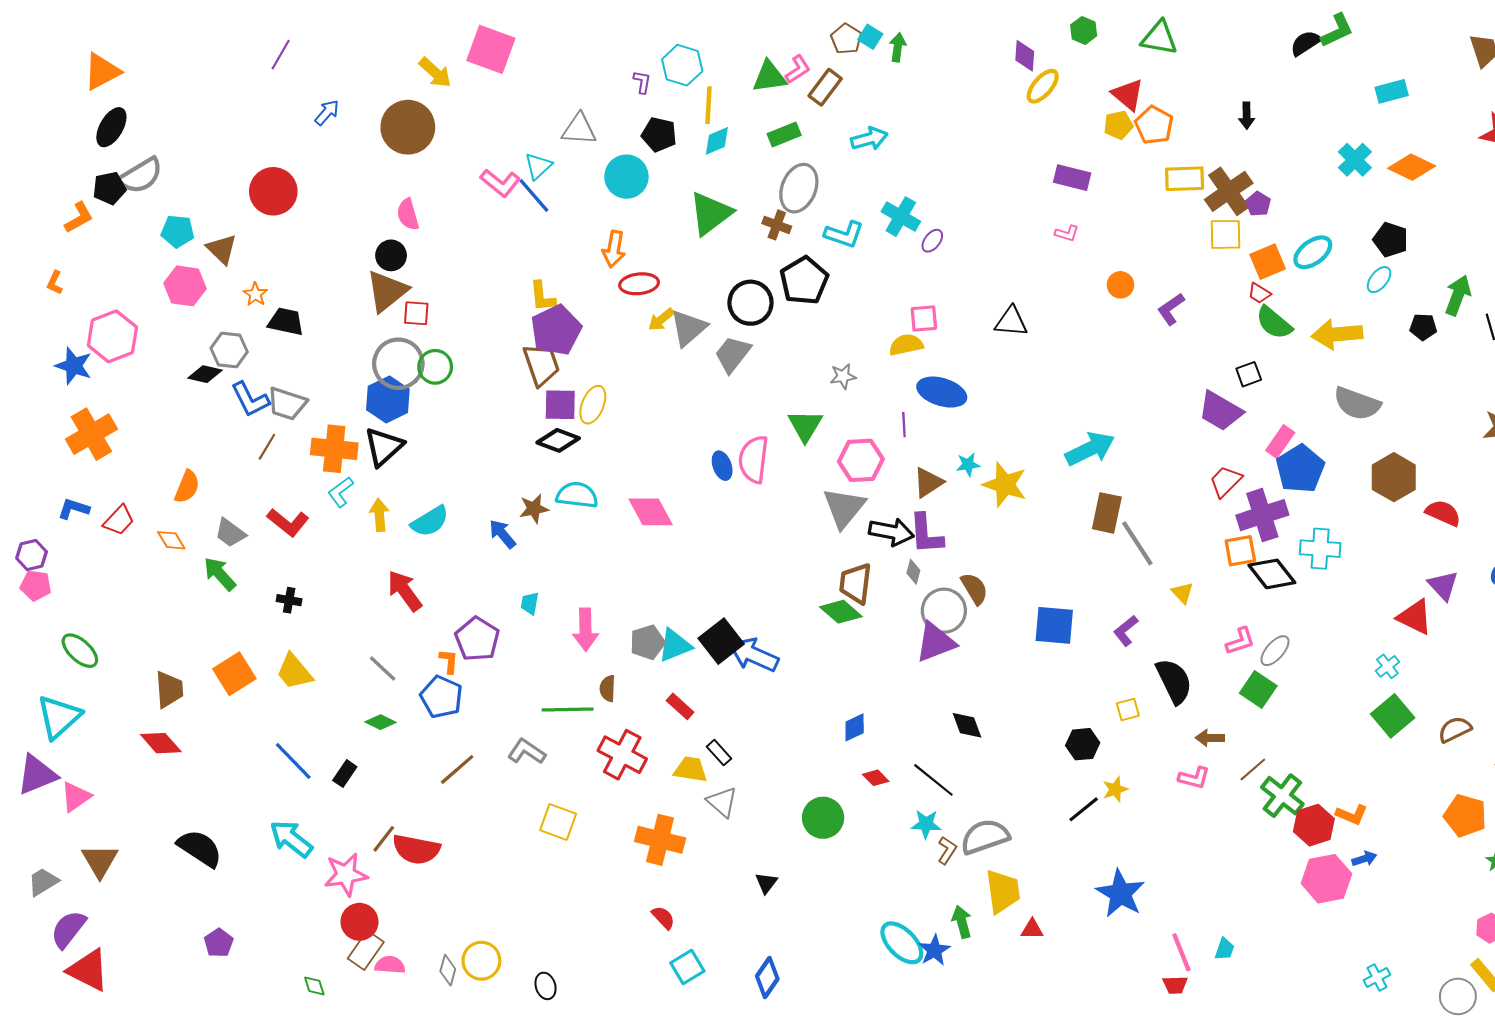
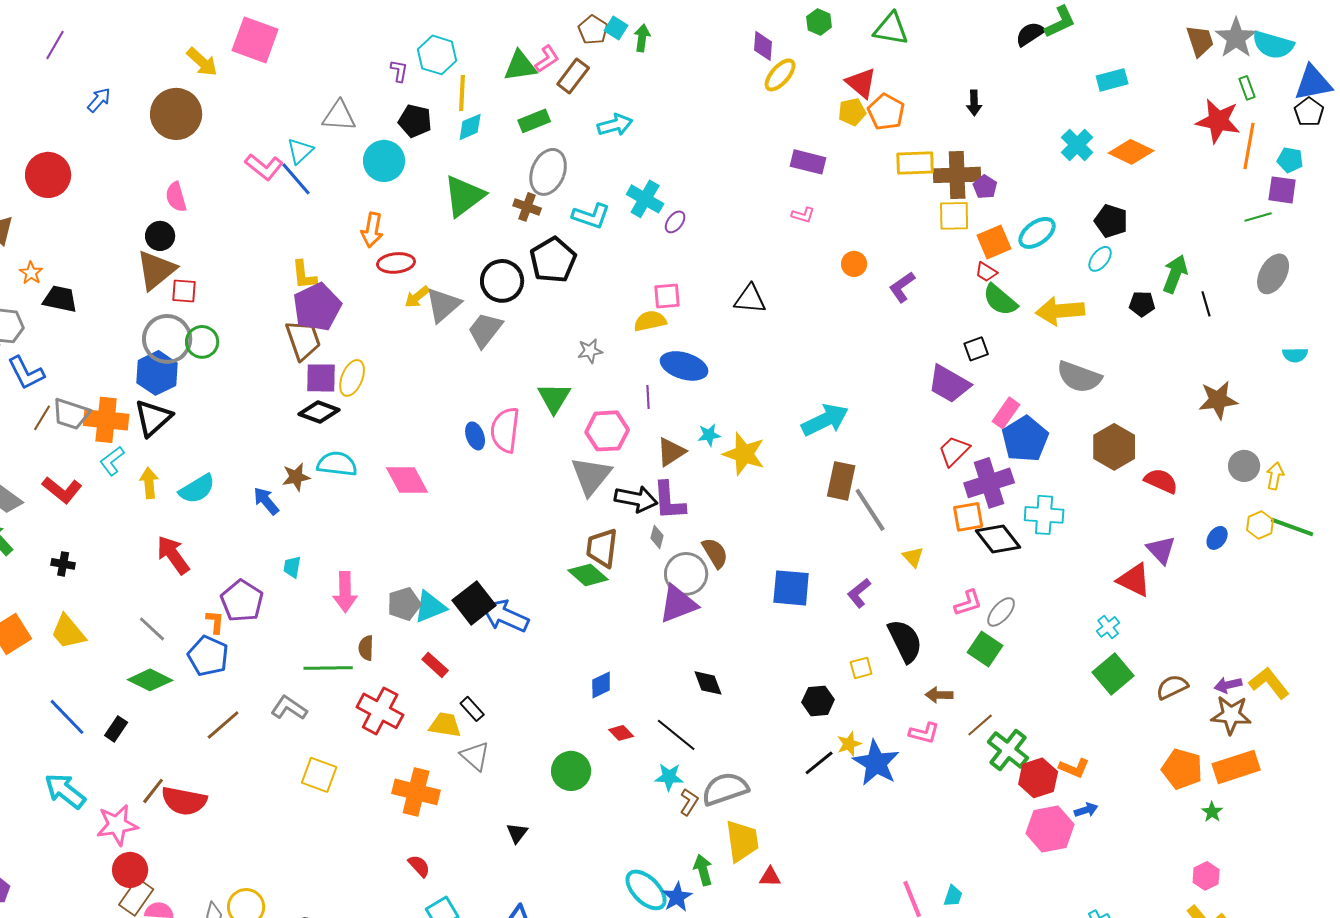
brown cross: (1229, 191) -> (957, 175), turned 33
gray trapezoid: (287, 404) -> (71, 414), moved
green diamond: (380, 722) -> (150, 680), size x1.5
blue star: (1120, 893) -> (876, 763), moved

